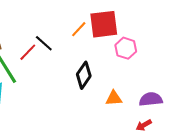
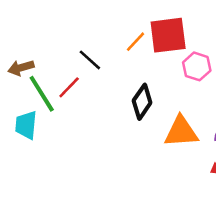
red line: (28, 52) -> (69, 87), moved
orange triangle: (114, 98) -> (181, 132), size x1.6

